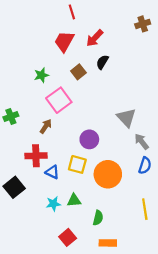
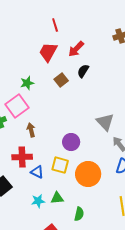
pink square: (59, 100) -> (17, 106), moved
brown arrow: (46, 126) -> (31, 130), turned -48

